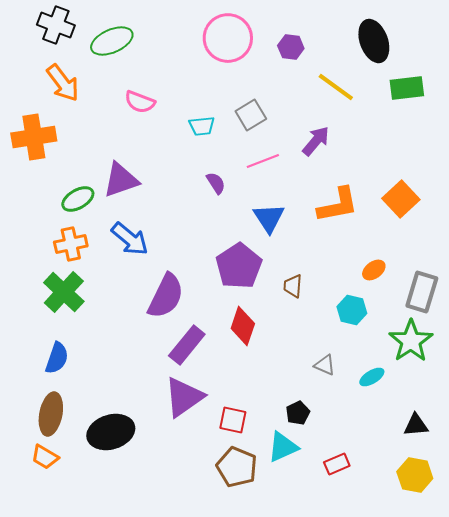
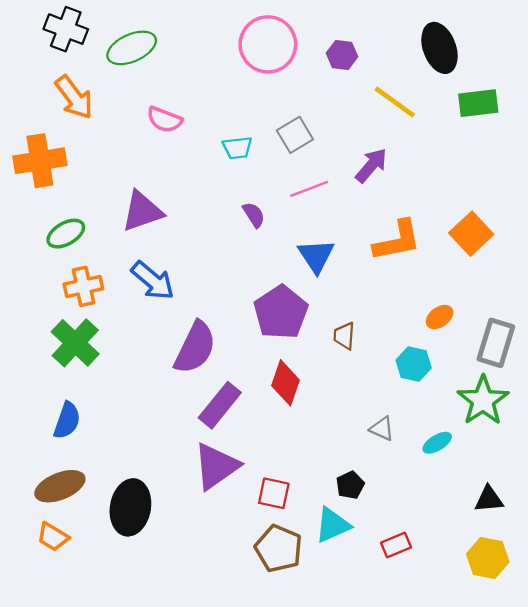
green ellipse: (78, 199) -> (66, 234), moved
brown ellipse: (51, 414) -> (60, 486), turned 57
black ellipse: (111, 432) -> (130, 507), turned -63

